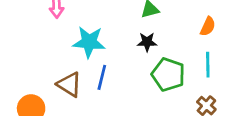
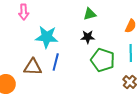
brown triangle: (69, 84) -> (33, 67), turned -30

